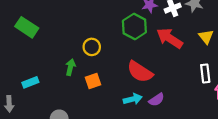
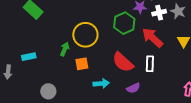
yellow circle: (92, 47) -> (85, 35), size x1.6
white rectangle: (205, 73) -> (150, 64), moved
cyan arrow: (133, 99) -> (101, 84), moved

